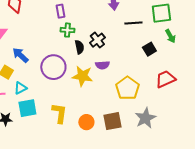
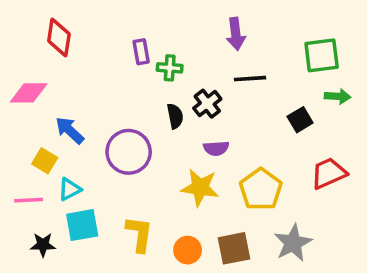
black line: (133, 23) -> (250, 79), moved
green cross: (67, 30) -> (170, 68), moved
green arrow: (170, 36) -> (338, 96), turned -56
yellow star: (82, 76) -> (200, 188), moved

